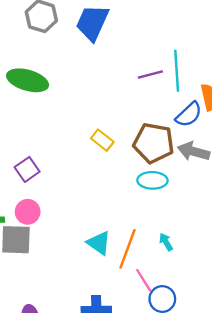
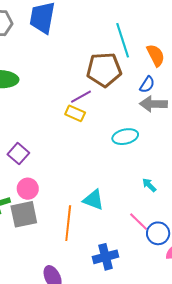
purple line: (150, 74) -> (81, 97), moved
blue semicircle: (189, 114) -> (147, 85), moved, size x0.7
brown pentagon: (154, 143) -> (104, 70), moved
orange line: (127, 249) -> (68, 223), moved

